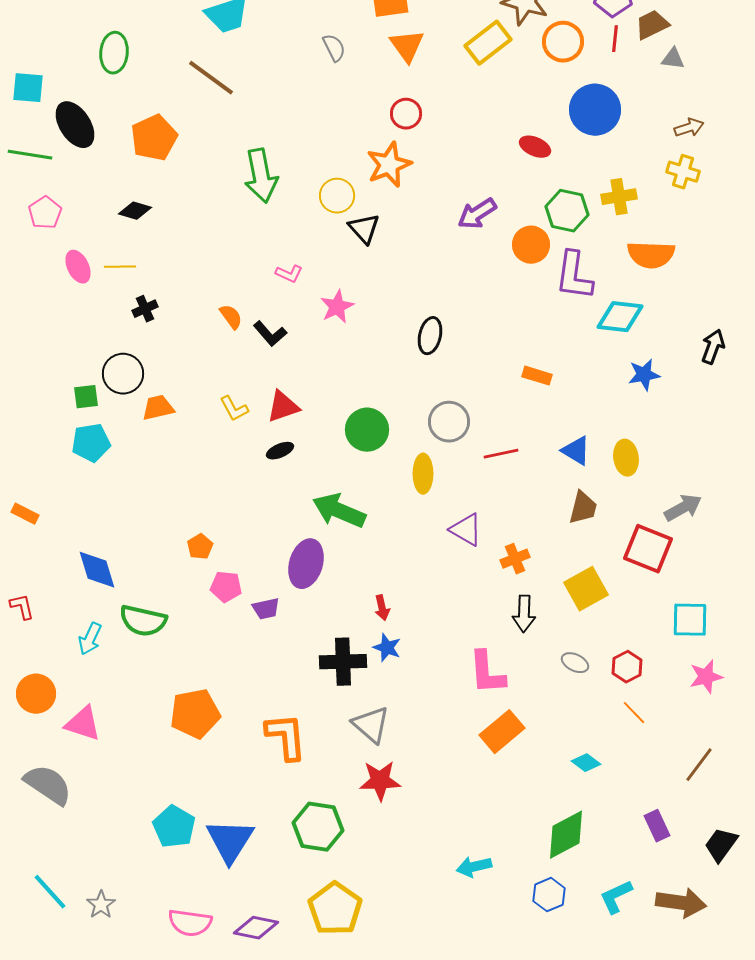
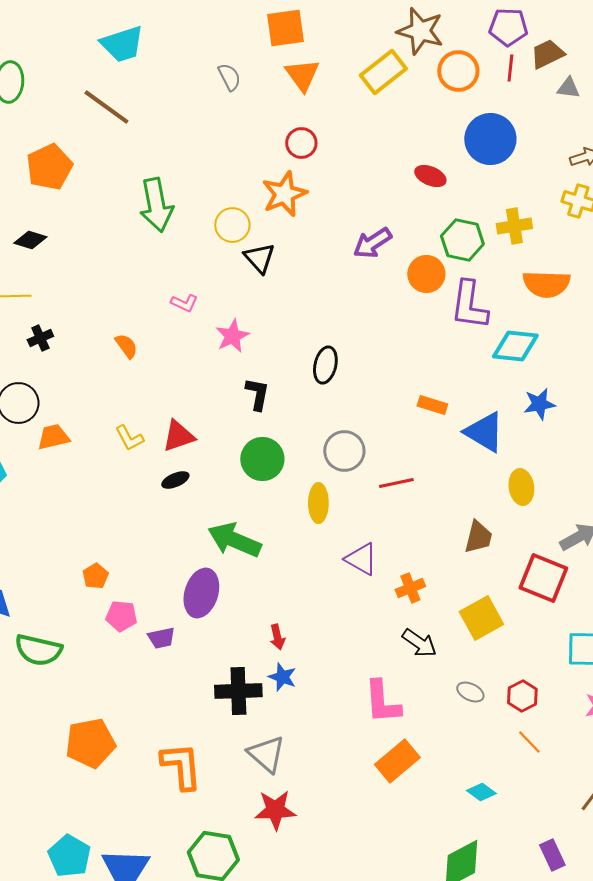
black L-shape: (270, 334) -> (257, 394), moved, turned -128
blue triangle: (576, 451) -> (484, 432), moved, size x1.4
black arrow: (524, 614) -> (419, 643), turned -57

